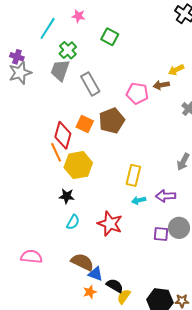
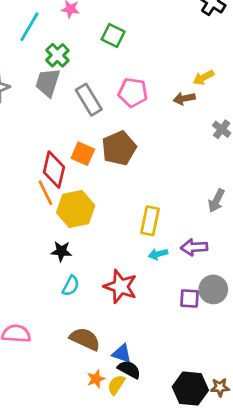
pink pentagon: (137, 93) -> (133, 93), moved
blue triangle: (96, 274) -> (122, 354), moved
yellow semicircle: (124, 297) -> (116, 385), moved

